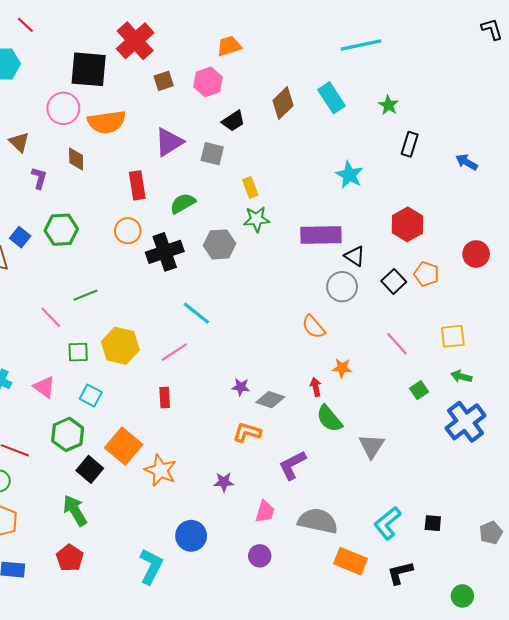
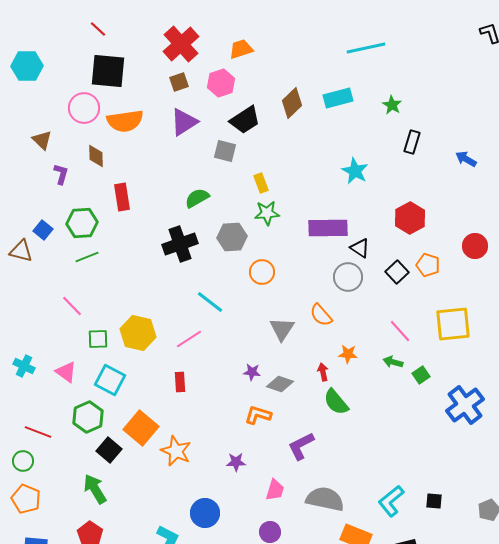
red line: (25, 25) -> (98, 29), moved
red cross: (135, 41) -> (181, 44), moved
cyan rectangle: (331, 98) -> (338, 98), turned -72
black trapezoid: (233, 121) -> (245, 120), size x1.4
purple triangle: (169, 142) -> (184, 122), moved
red rectangle: (137, 185) -> (122, 197), moved
orange circle: (128, 231) -> (262, 272), moved
green line: (86, 295) -> (87, 257), moved
yellow square: (453, 336) -> (453, 324), size x1.5
green arrow: (461, 376) -> (393, 362), moved
cyan square: (91, 395) -> (110, 380), size x1.4
gray triangle: (372, 446) -> (282, 329), moved

